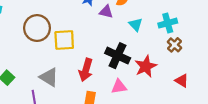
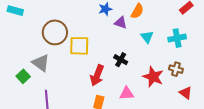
brown cross: (174, 45) -> (176, 69), moved, turned -32
black cross: (118, 56) -> (121, 60), moved, size x0.6
red star: (146, 66) -> (153, 77), turned -30
gray triangle: (49, 77) -> (41, 63), moved

